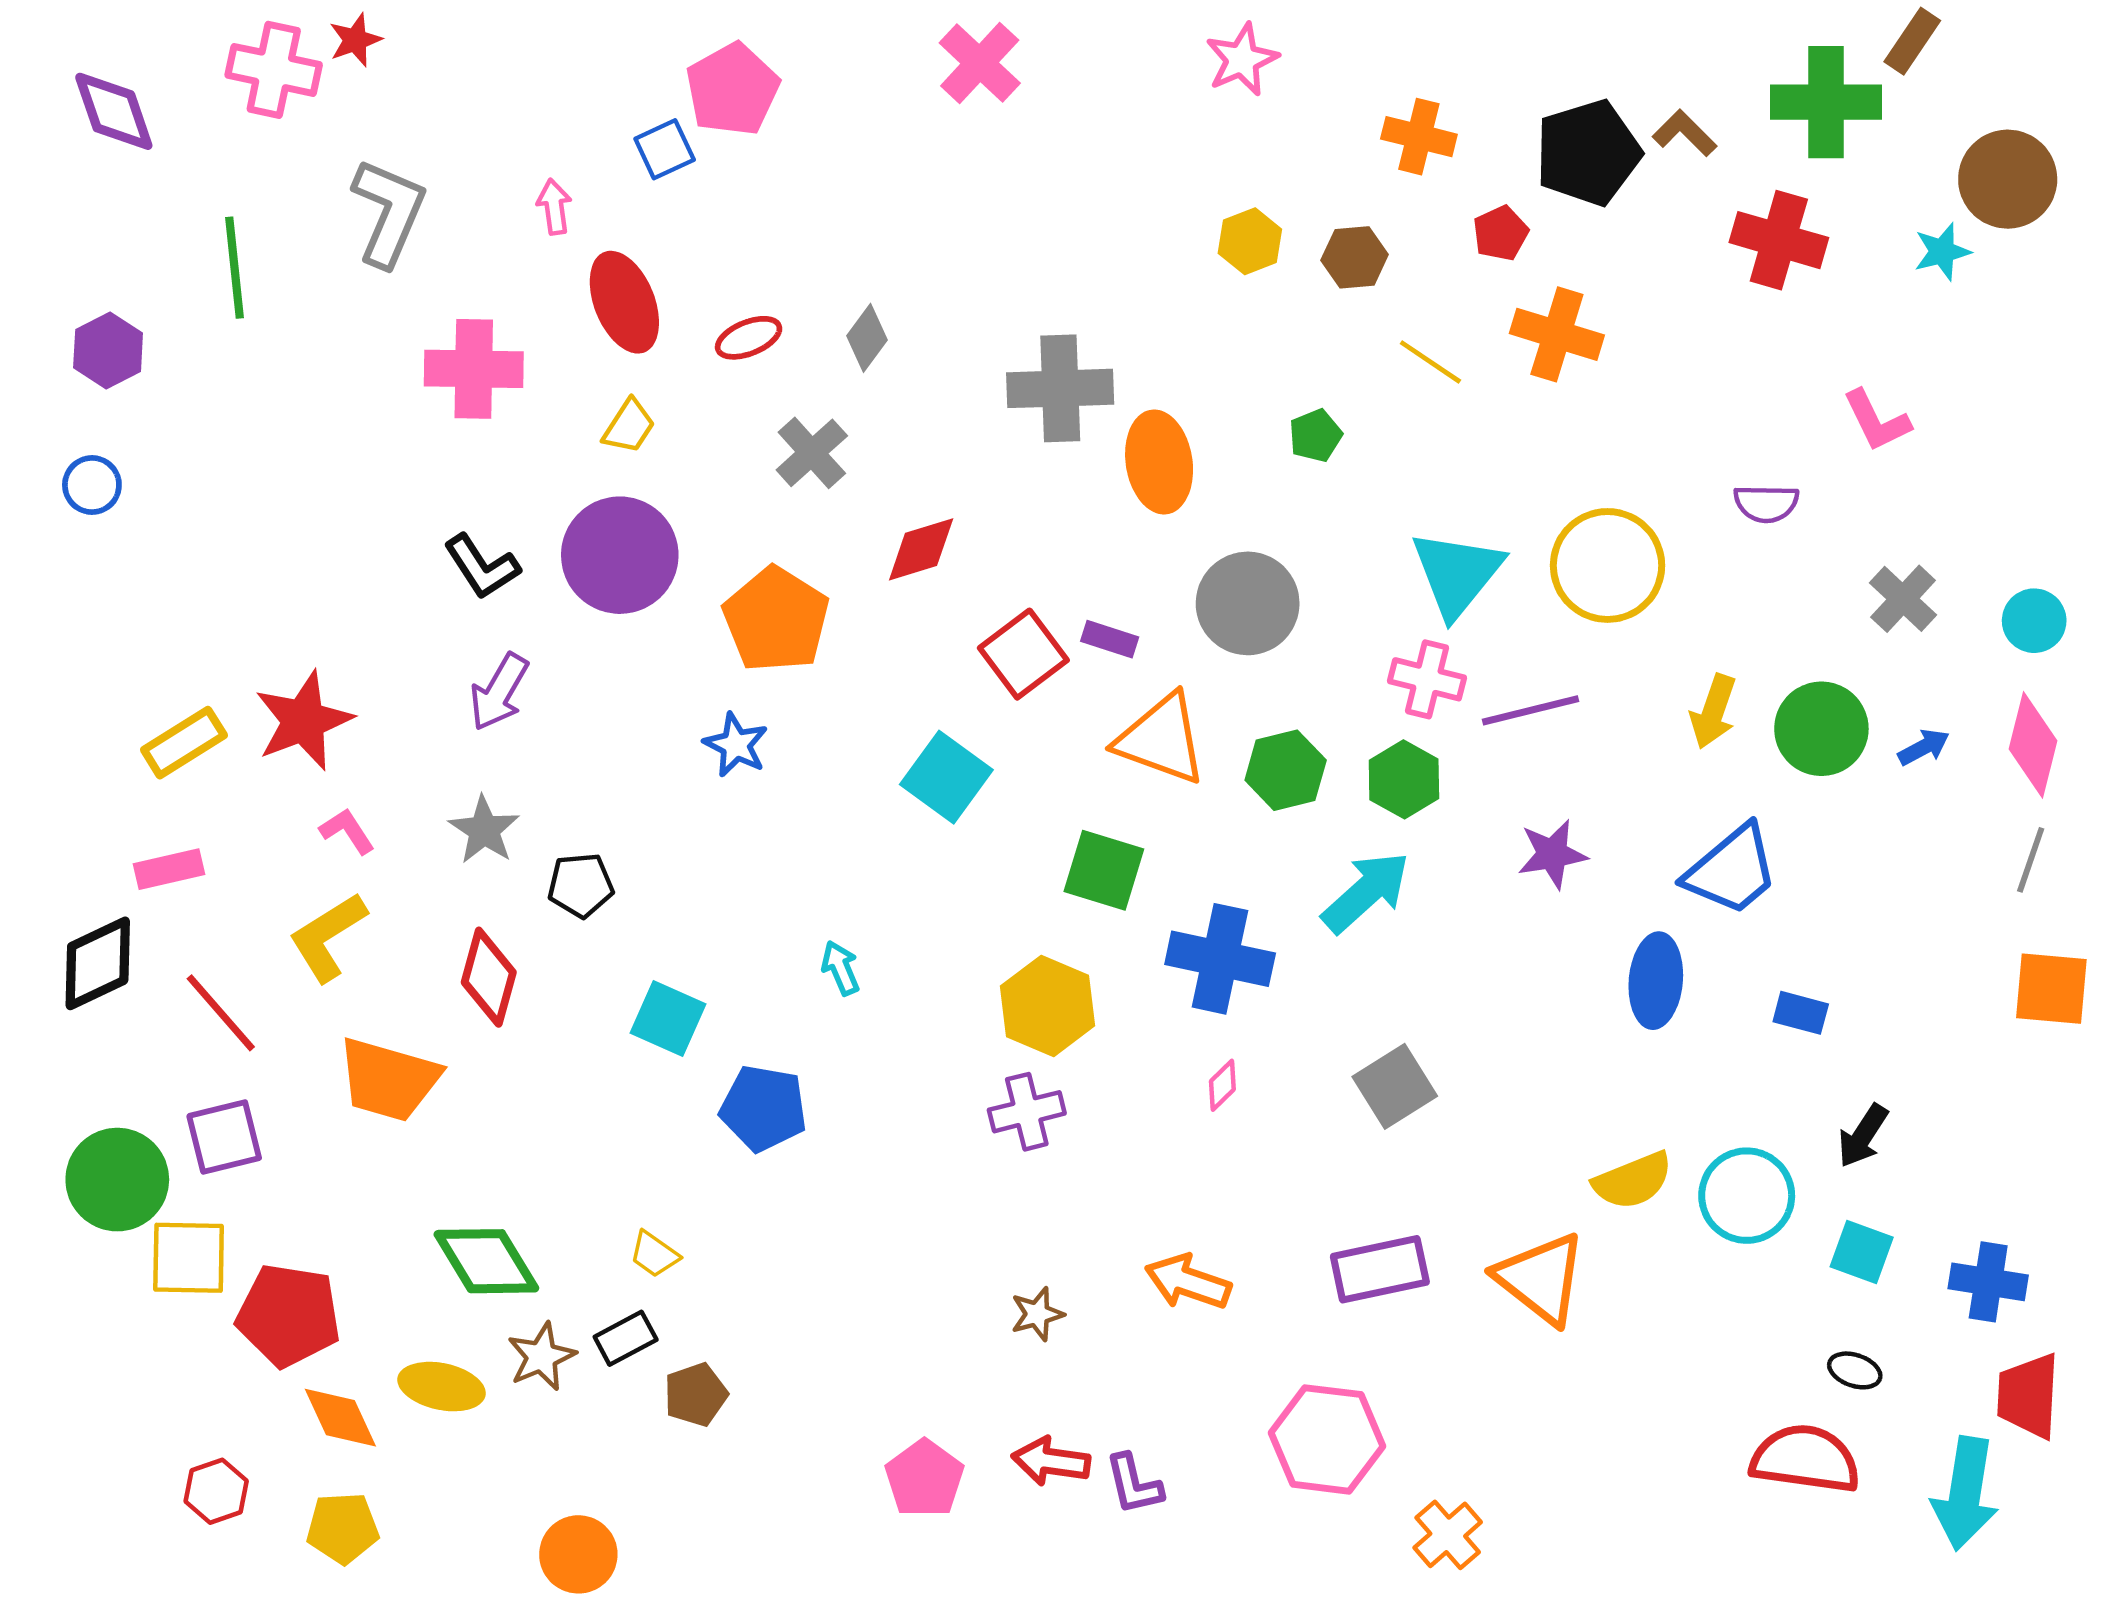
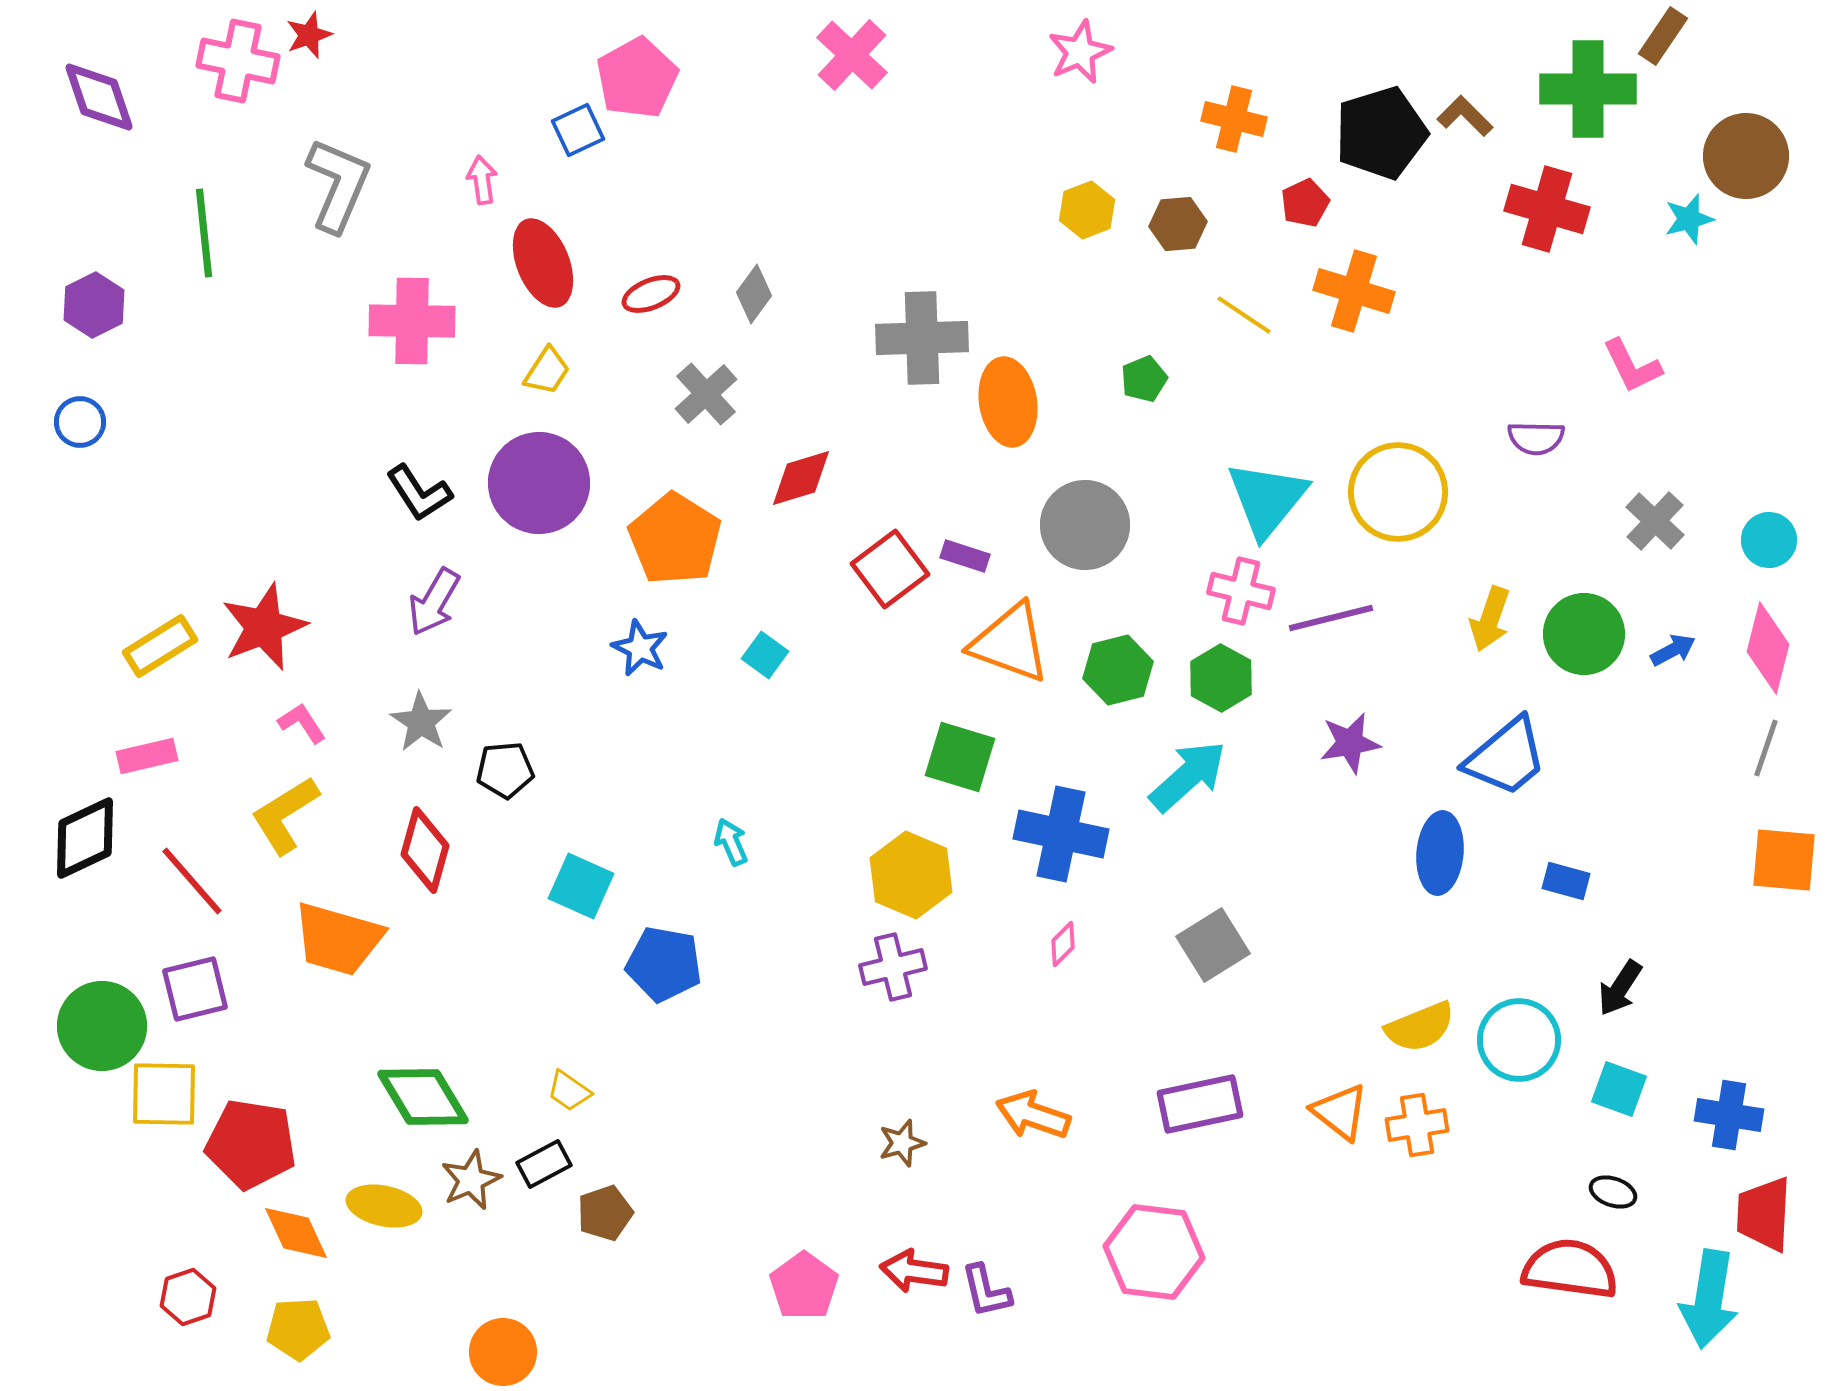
cyan square: (946, 777) -> (765, 655), moved, size x0.6
orange triangle: (1541, 1278) -> (1340, 1112), size x0.7
orange cross: (1448, 1535) -> (1417, 1125), moved, turned 32

